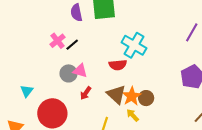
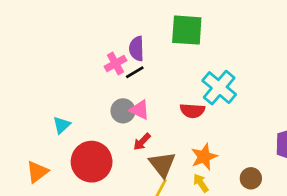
purple semicircle: (76, 13) -> (137, 49), moved
brown triangle: (116, 95) -> (162, 164), moved
brown circle: (146, 98) -> (251, 178), moved

